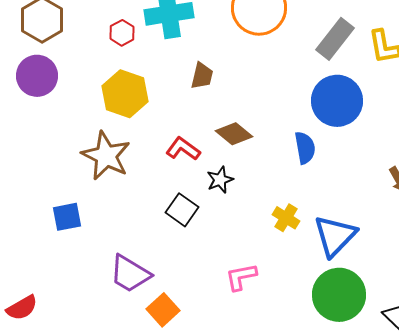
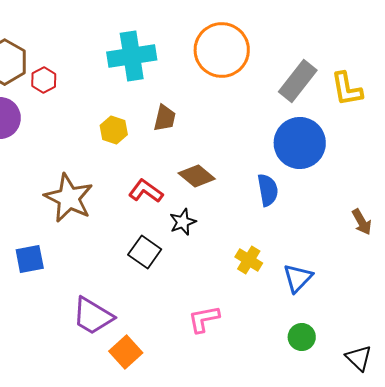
red hexagon: (122, 33) -> (44, 80), moved
yellow hexagon: (125, 94) -> (114, 130), moved, size x0.6
blue triangle: (335, 236) -> (298, 278), size x0.7
green circle: (339, 295) -> (302, 337), size x0.5

